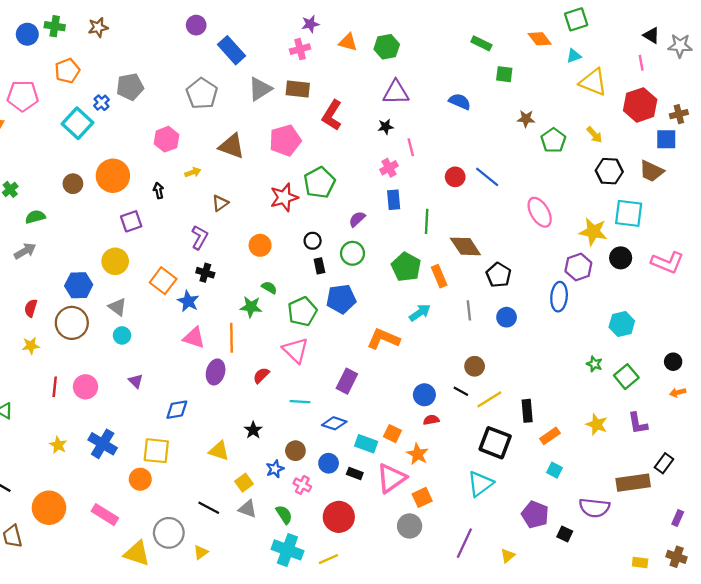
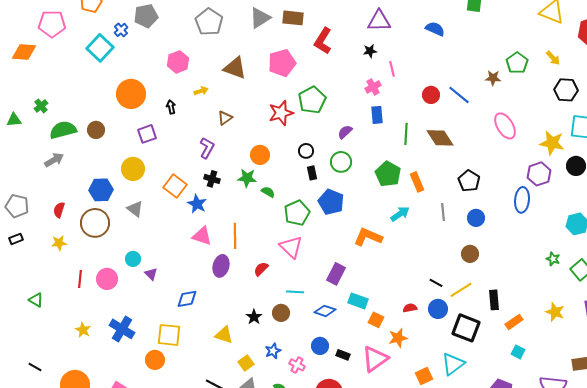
brown star: (526, 119) -> (493, 78), moved
brown circle: (73, 184) -> (96, 130), moved
green semicircle: (35, 217) -> (63, 130), size x1.5
brown diamond: (465, 246) -> (440, 138), moved
blue pentagon: (341, 299) -> (331, 202), turned 30
green star: (251, 307) -> (247, 178), moved
cyan circle: (122, 335) -> (133, 259), moved
brown circle: (475, 366) -> (470, 254), moved
blue circle: (424, 395) -> (438, 309), moved
cyan rectangle: (366, 444) -> (358, 301), moved
brown circle: (295, 451) -> (281, 313), moved
orange star: (418, 454) -> (398, 338), turned 30
orange square: (422, 497) -> (424, 376), moved

